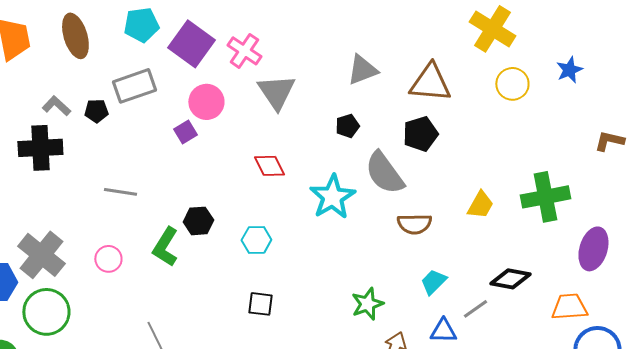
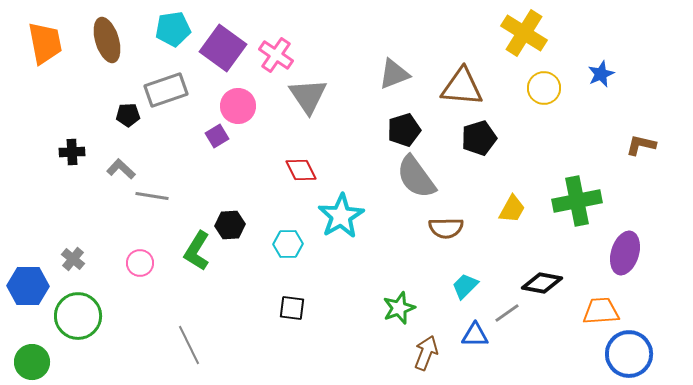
gray L-shape: (56, 106) -> (121, 169), moved
black pentagon: (347, 126) -> (404, 130), moved, size x1.4
black pentagon: (420, 134) -> (479, 138), moved
black cross: (40, 148) -> (72, 152), size x0.6
cyan star: (332, 197) -> (341, 216), moved
gray cross: (41, 255) -> (73, 259), size x0.5

